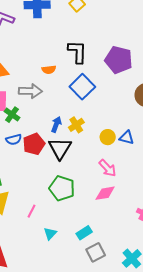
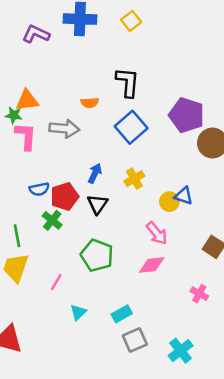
purple pentagon: (119, 60) -> (187, 115), moved
green cross: (12, 115) -> (52, 220), moved
yellow cross: (76, 125) -> (134, 179), moved
yellow circle: (108, 137) -> (169, 202), moved
black triangle: (60, 148) -> (98, 204), size x0.7

